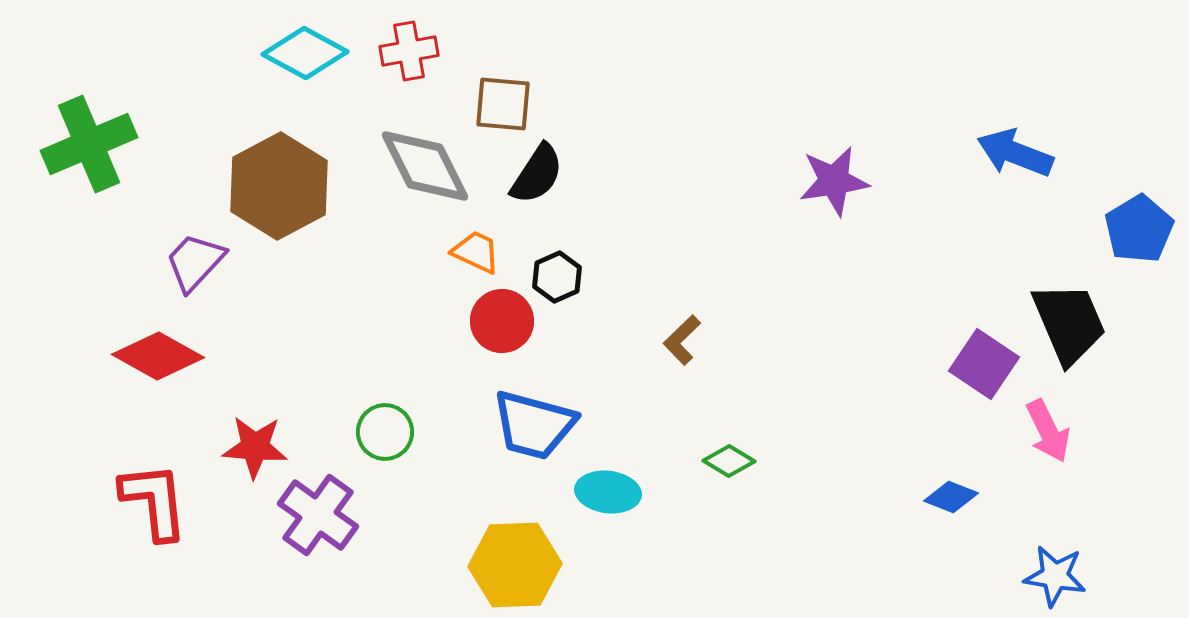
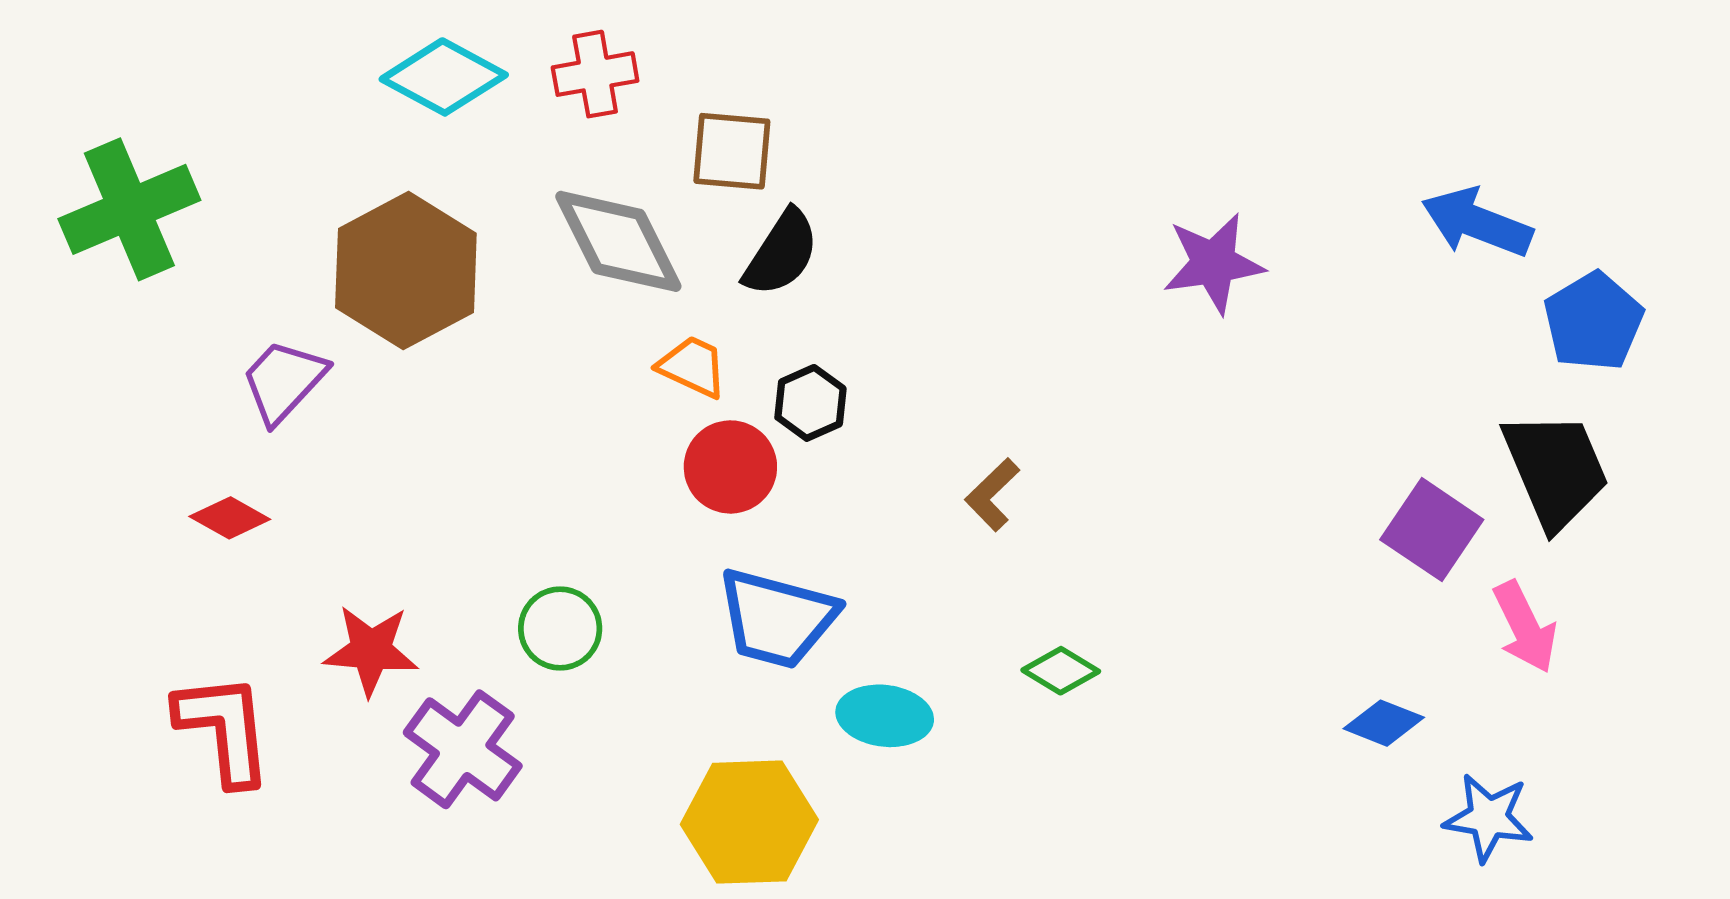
blue pentagon: (1139, 229) -> (1593, 321), moved
red diamond: (158, 356) -> (230, 518), size x0.6
blue star: (1055, 576) -> (1489, 818), moved

